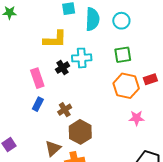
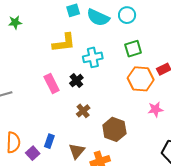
cyan semicircle: (92, 19) -> (98, 18), turned 120
black cross: (63, 68) -> (76, 81), moved
blue rectangle: (38, 104) -> (49, 141), moved
brown hexagon: (80, 132) -> (114, 129), moved

